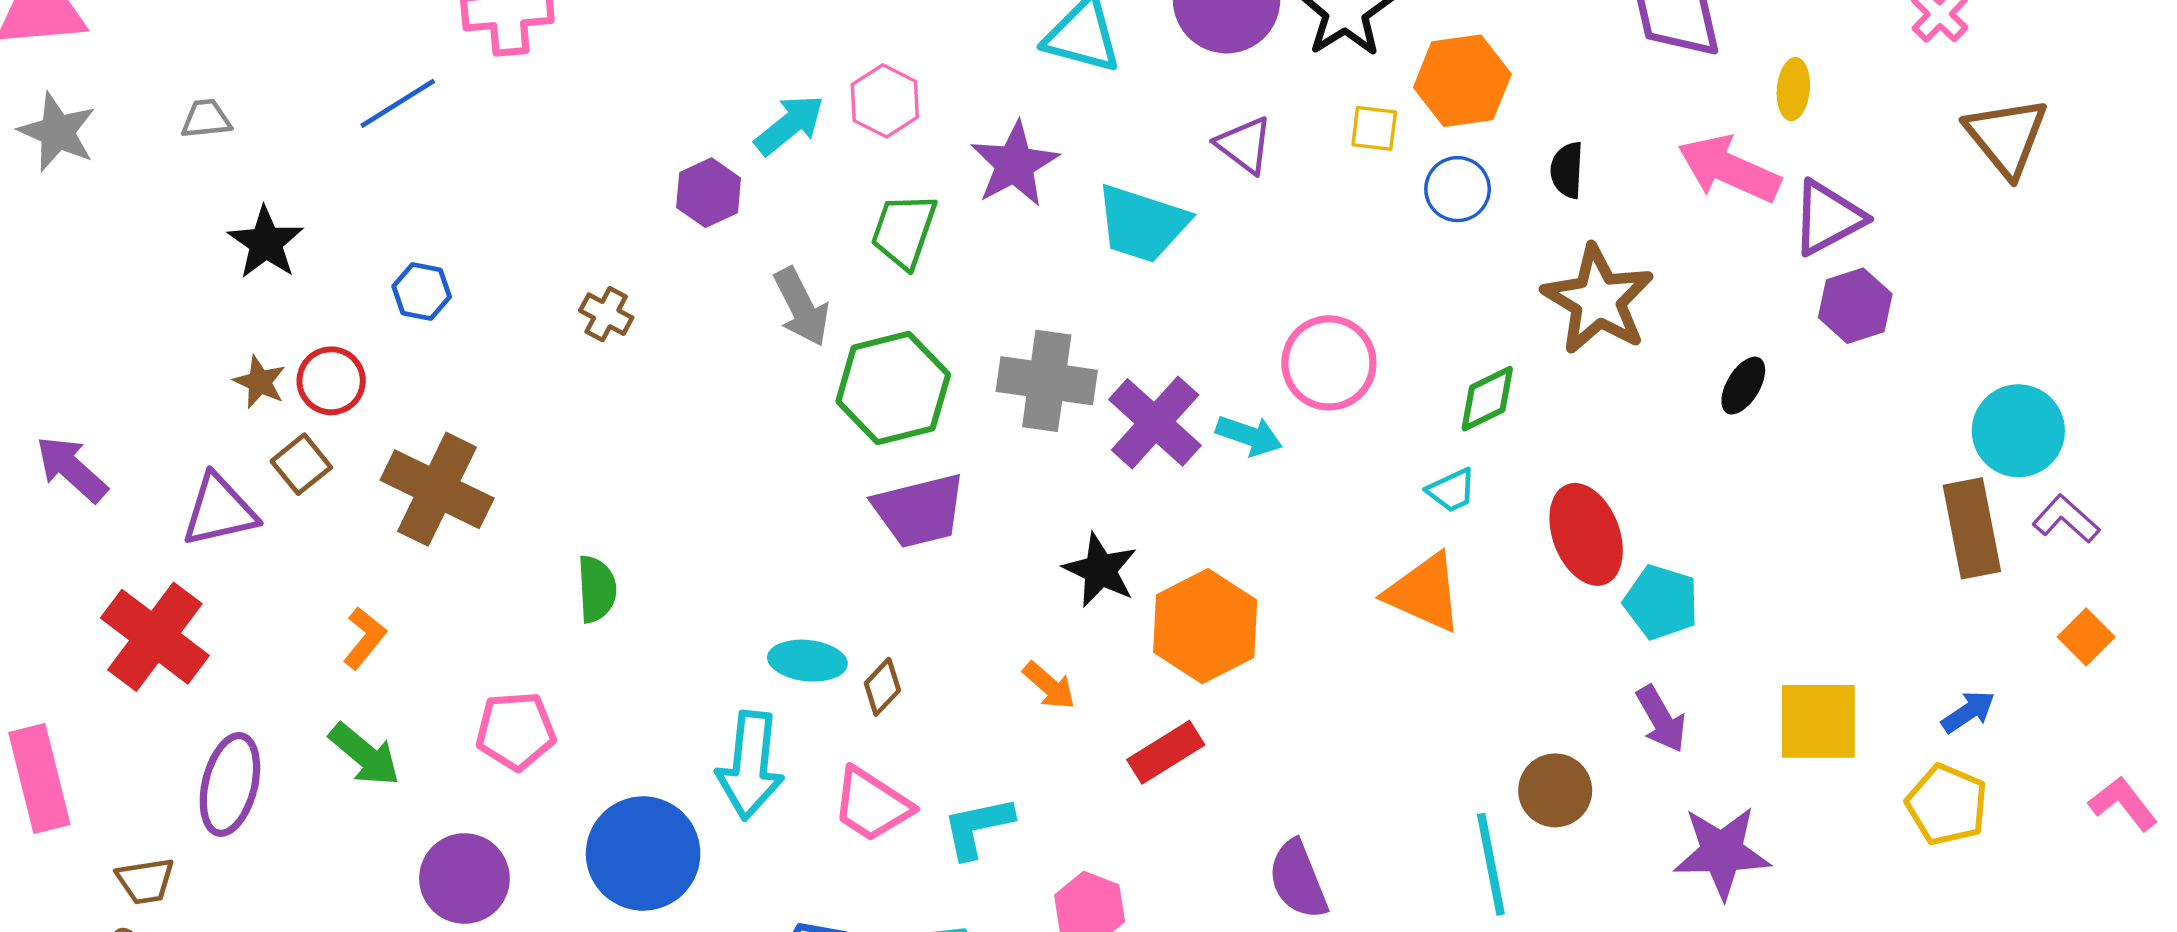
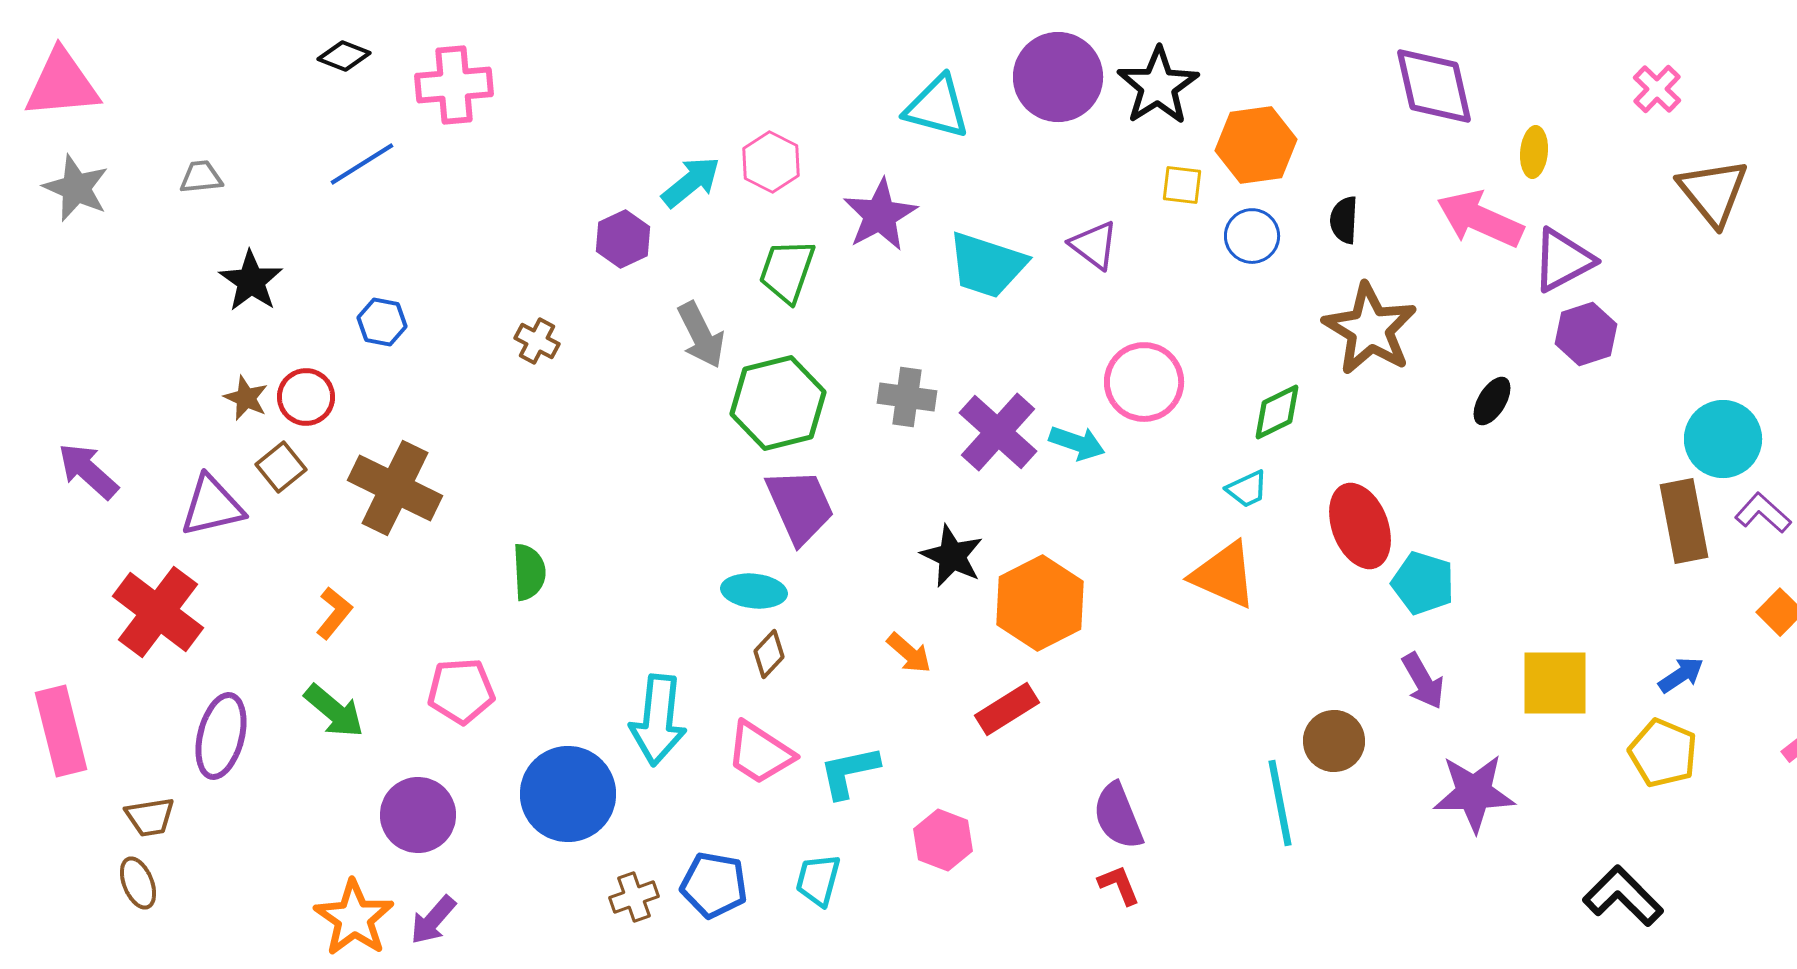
purple triangle: (1244, 145) -> (1094, 245), moved
gray cross: (1047, 381) -> (907, 397), size x0.7
purple trapezoid: (919, 511) -> (800, 506), turned -100
cyan ellipse: (807, 661) -> (754, 591), moved

